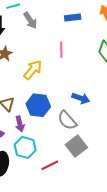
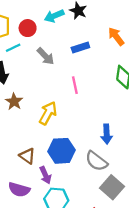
gray arrow: (30, 20) -> (46, 56), moved
blue arrow: (81, 98) -> (107, 134), turned 78

